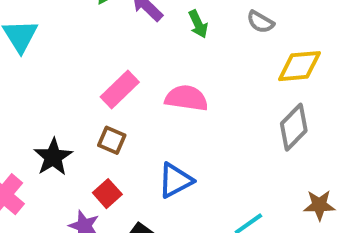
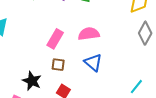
blue triangle: (175, 180) -> (93, 63), moved, turned -36

